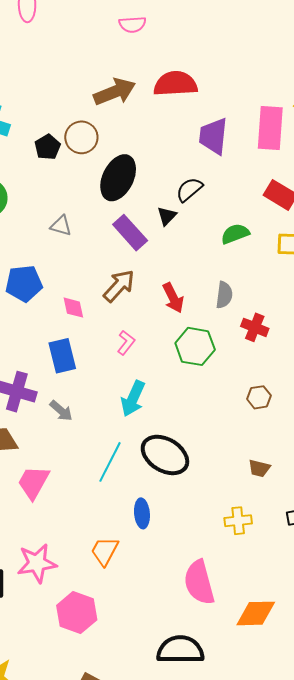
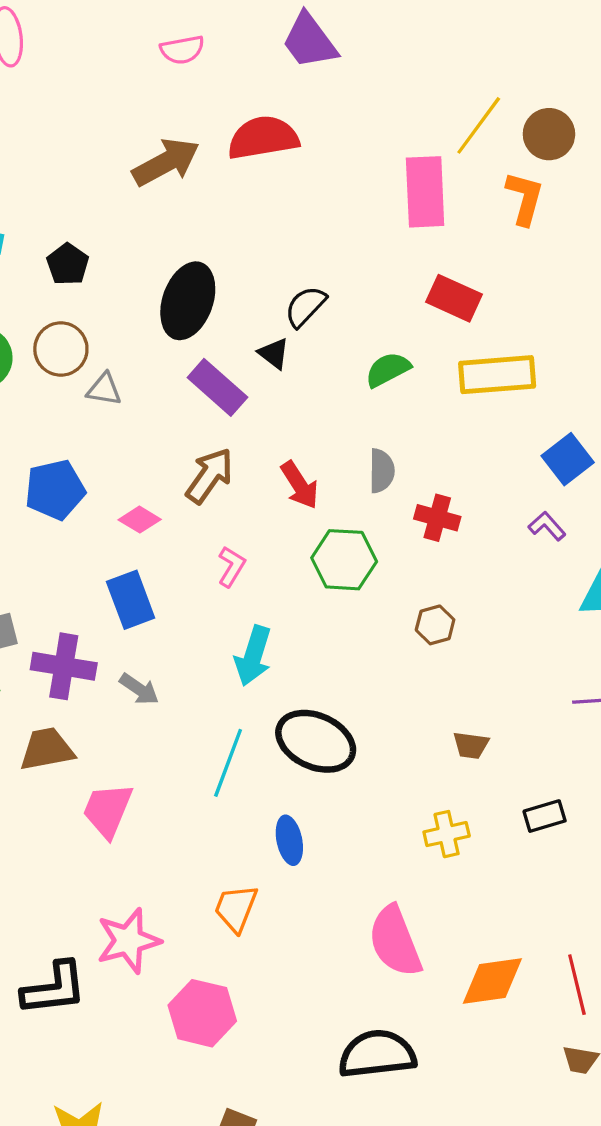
purple trapezoid: (213, 136) -> (309, 41), moved, turned -36
brown circle: (81, 137) -> (61, 349), moved
black triangle: (167, 216) -> (274, 354), turned -30
pink diamond: (73, 308) -> (140, 520), turned -40
brown hexagon: (259, 397) -> (435, 625), moved

